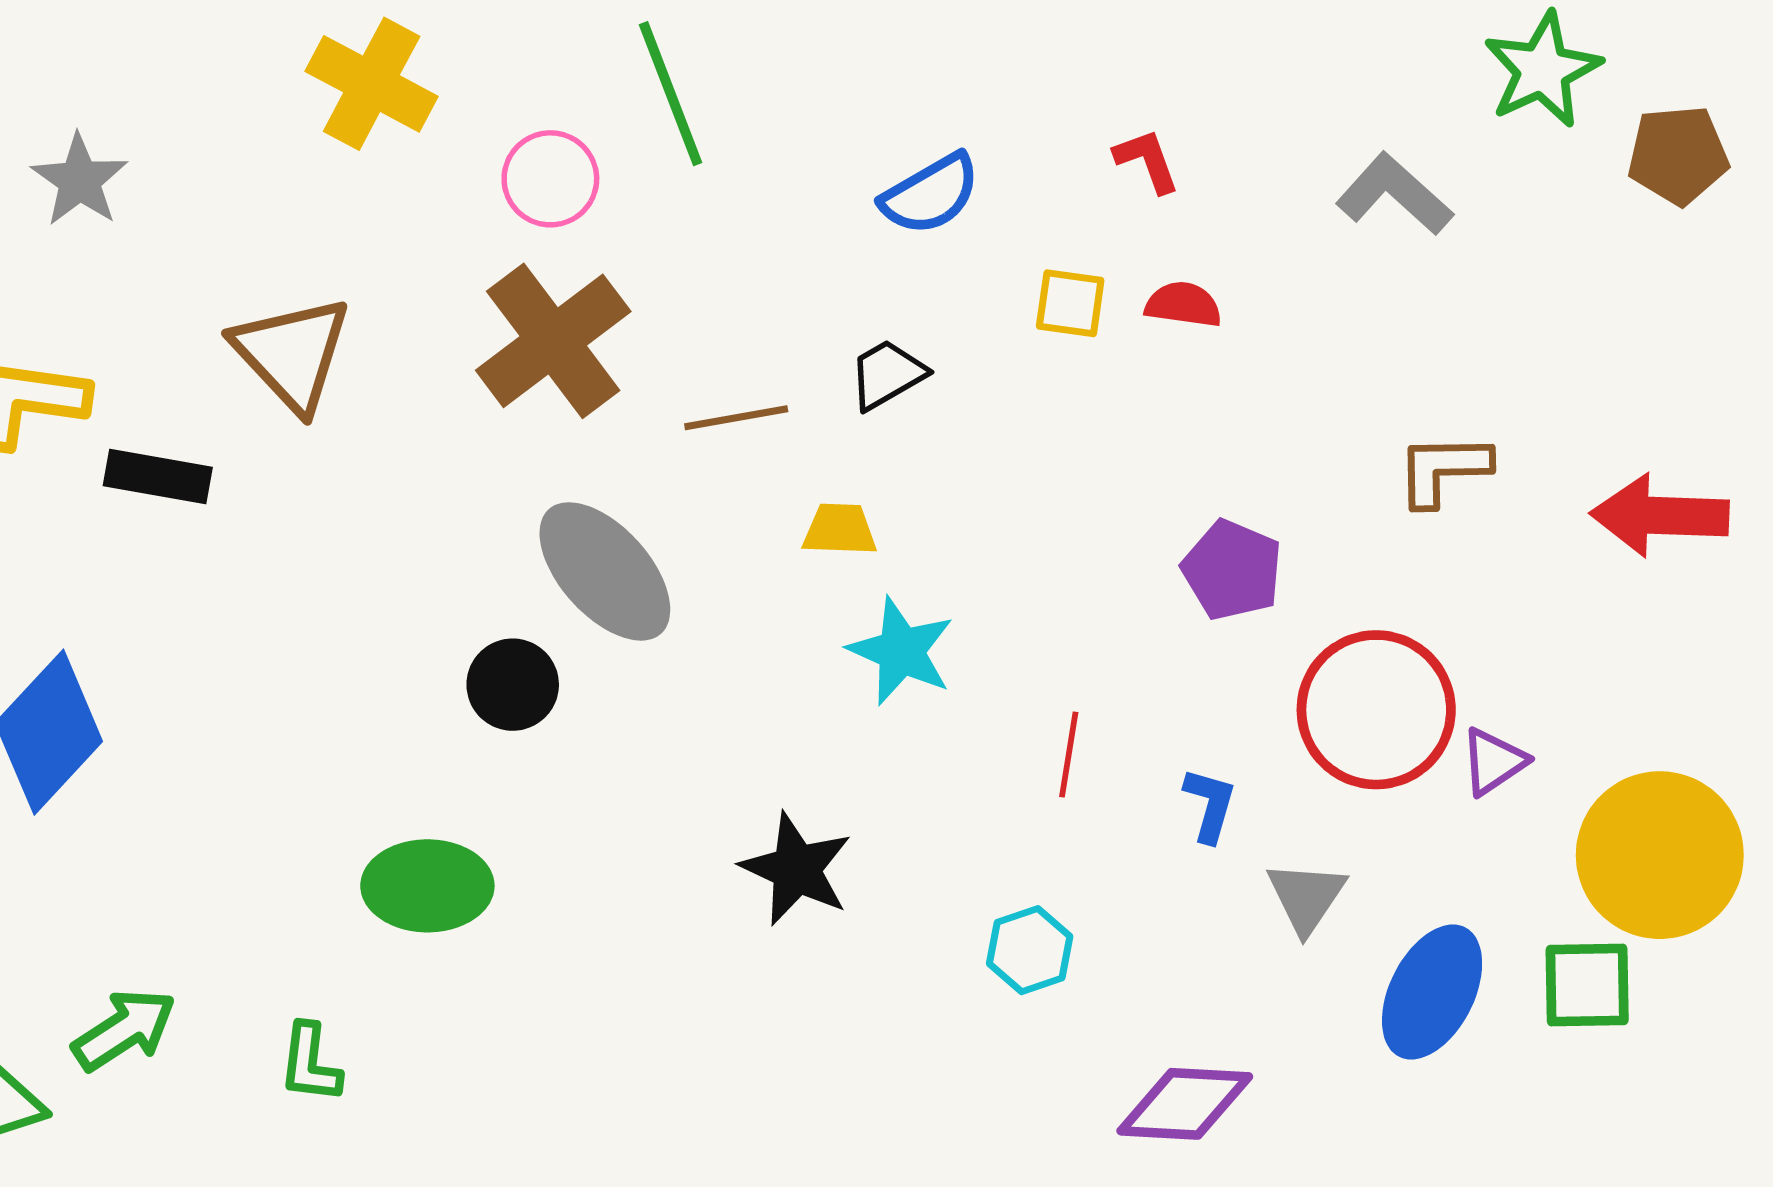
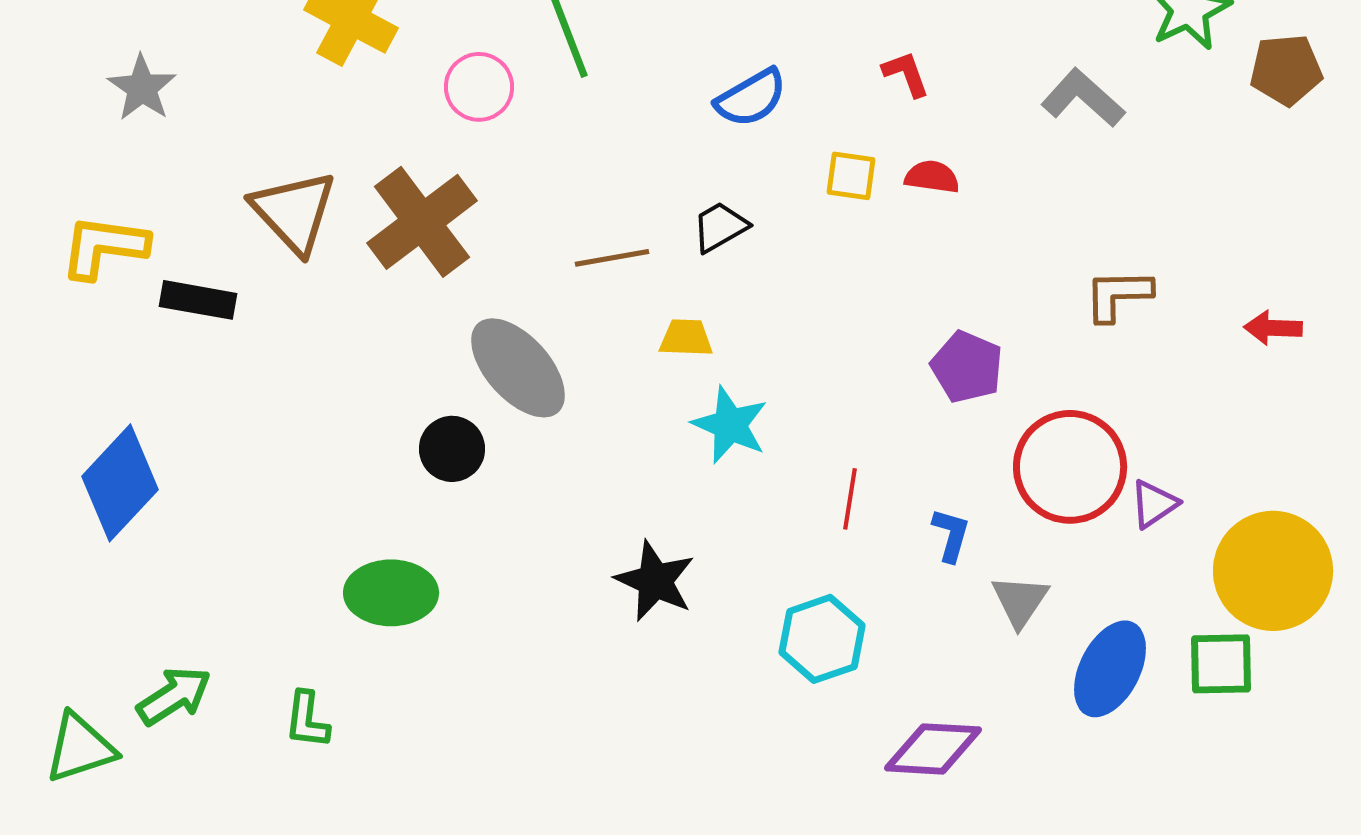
brown cross: (553, 341) -> (422, 222), moved
red arrow: (1660, 516) -> (1273, 328), size x0.6
cyan hexagon: (1030, 950) -> (822, 639), size x1.4

